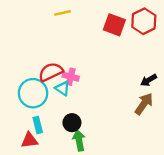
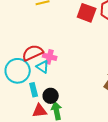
cyan rectangle: (38, 125) -> (34, 90), moved
red triangle: (29, 140) -> (40, 111), moved

